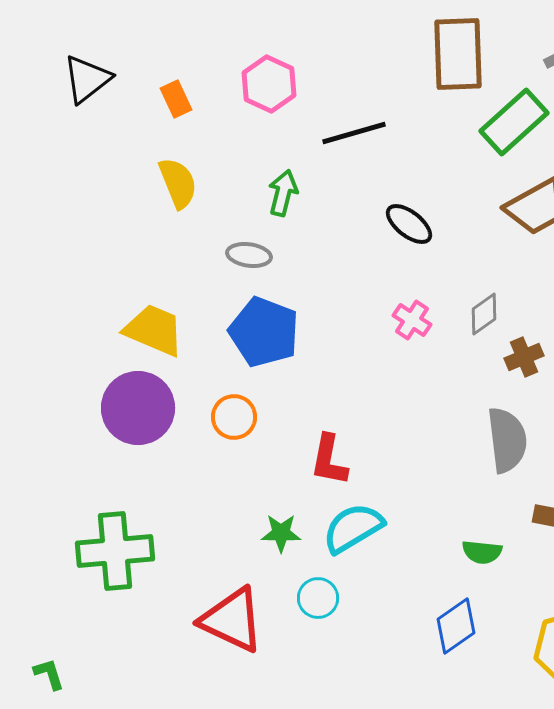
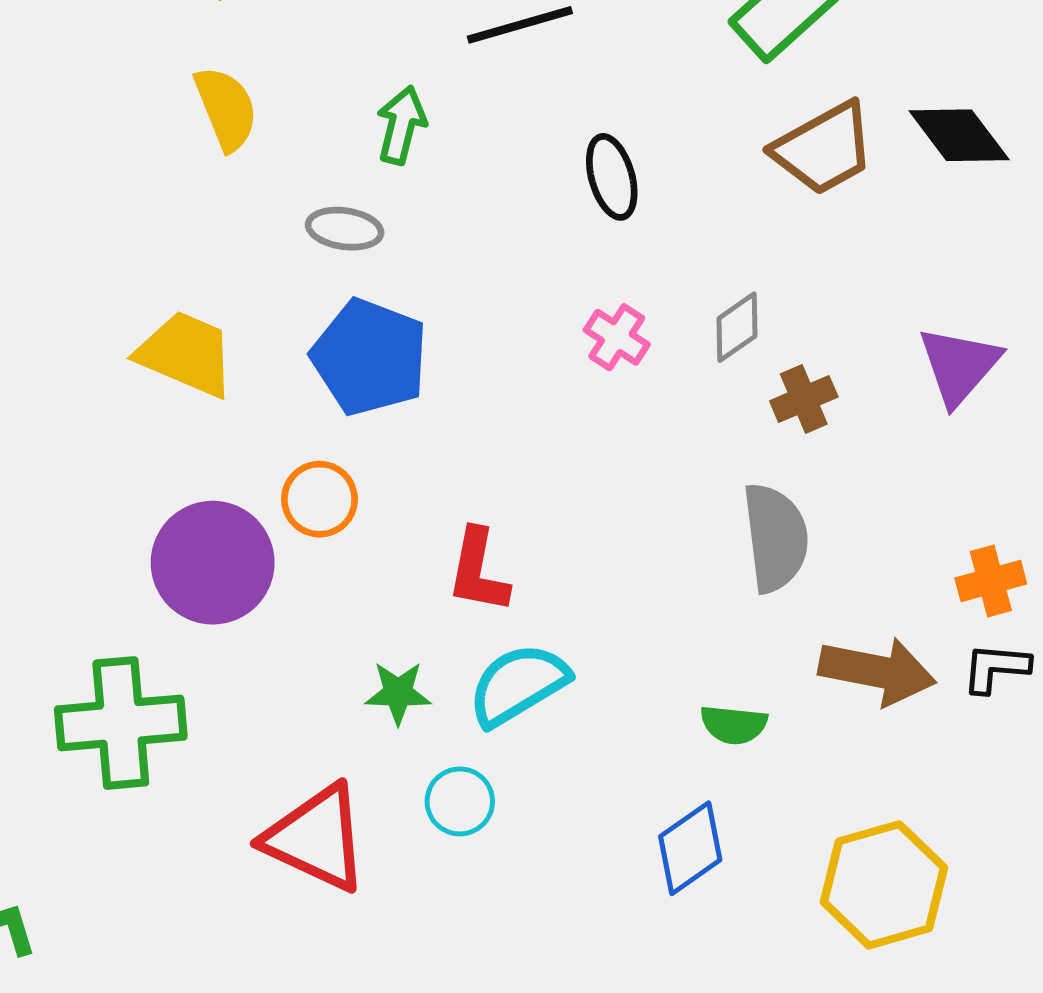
black ellipse: (409, 224) -> (612, 177), turned 36
purple circle: (138, 408) -> (213, 563), moved

